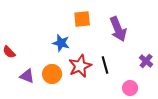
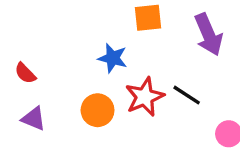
black line: (105, 65) -> (187, 95), turned -42
purple triangle: (27, 76) -> (34, 119), moved

